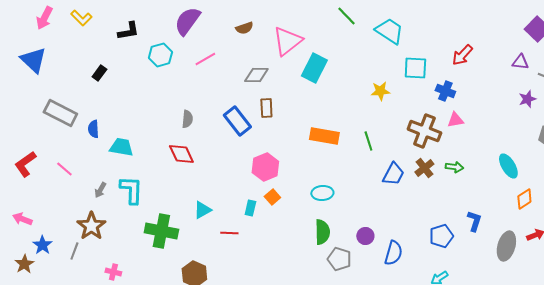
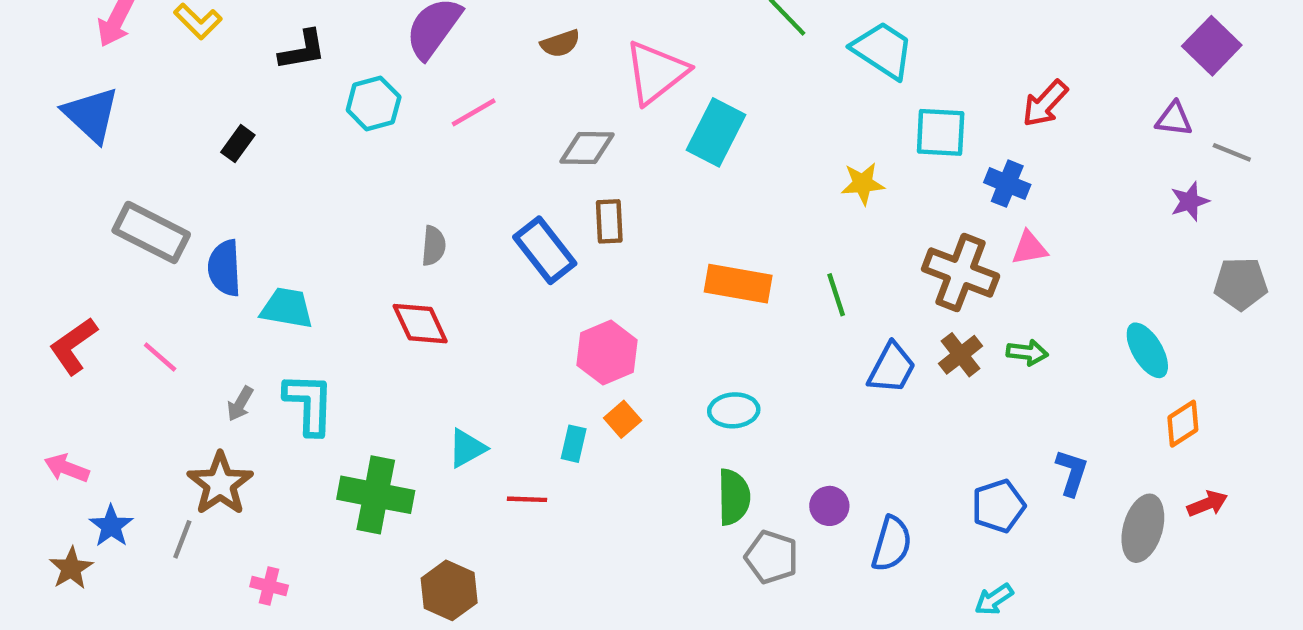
blue semicircle: (93, 129) -> (225, 268), size x1.4

